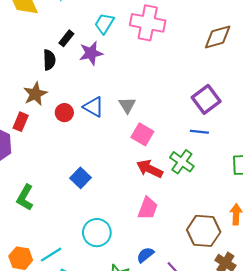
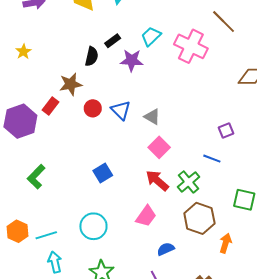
purple square: (206, 99) -> (226, 131), size x0.6
gray triangle: (127, 105) -> (152, 117), turned -42
blue square: (81, 178) -> (103, 173), moved
brown hexagon: (204, 231) -> (199, 218), moved
blue semicircle: (145, 255) -> (166, 249), moved

